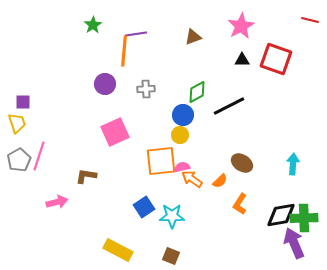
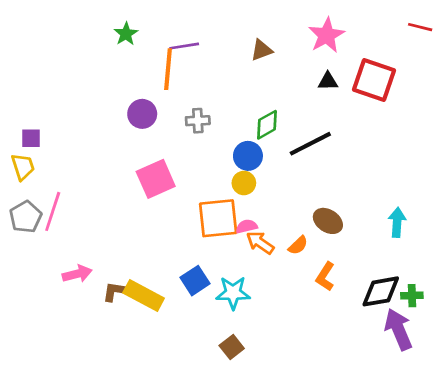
brown L-shape: (86, 176) -> (116, 291), moved
green cross: (304, 218) -> (412, 296), size x0.6
yellow rectangle: (118, 250) -> (144, 296), moved
brown square: (171, 256) -> (232, 347), turned 30

